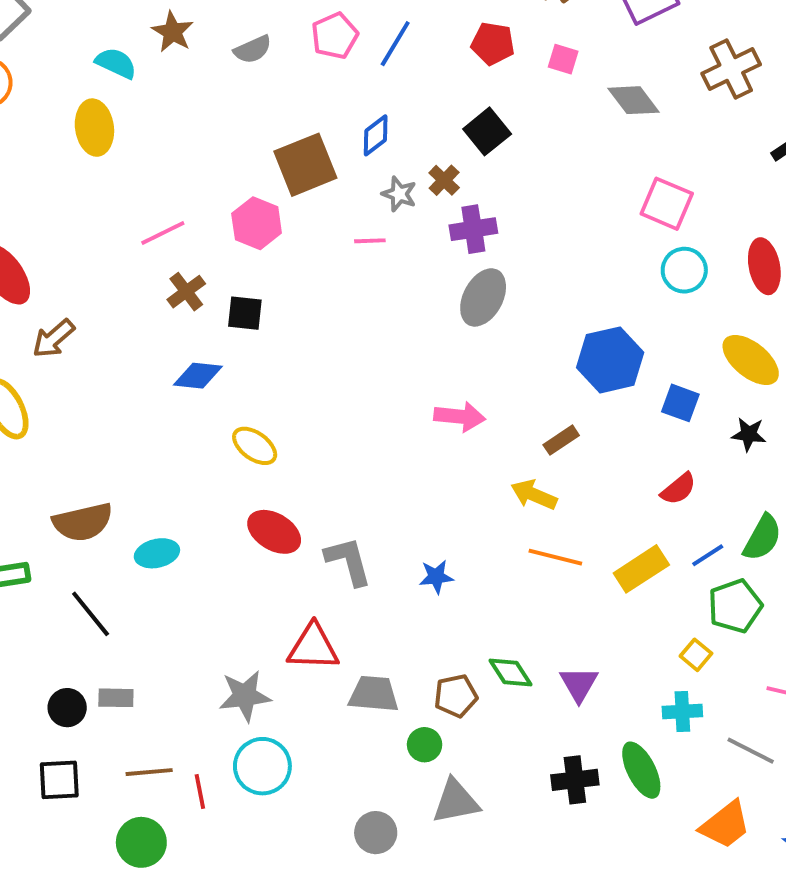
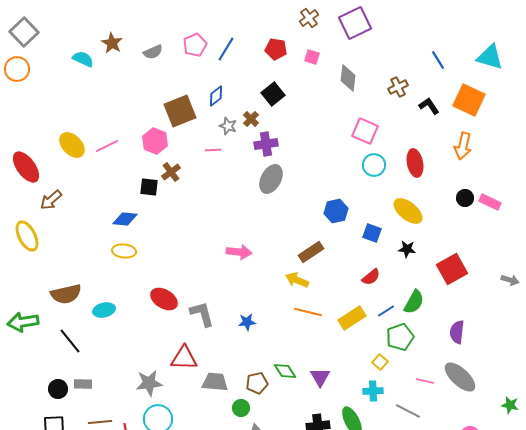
brown cross: (731, 69) -> (398, 87), moved, size x0.7
gray diamond: (633, 100) -> (348, 78), turned 44
yellow ellipse: (94, 128) -> (72, 145), moved, turned -36
brown cross: (186, 292) -> (171, 172), moved
blue hexagon: (610, 360) -> (336, 211), size x0.7
pink arrow: (460, 417) -> (239, 252), moved
brown rectangle: (561, 440) -> (311, 252), size x1.4
yellow ellipse: (255, 446) -> (124, 251), moved, turned -30

